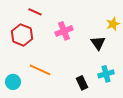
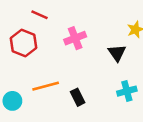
orange line: (40, 70) -> (46, 86), turned -40
black rectangle: (82, 83) -> (78, 97), moved

